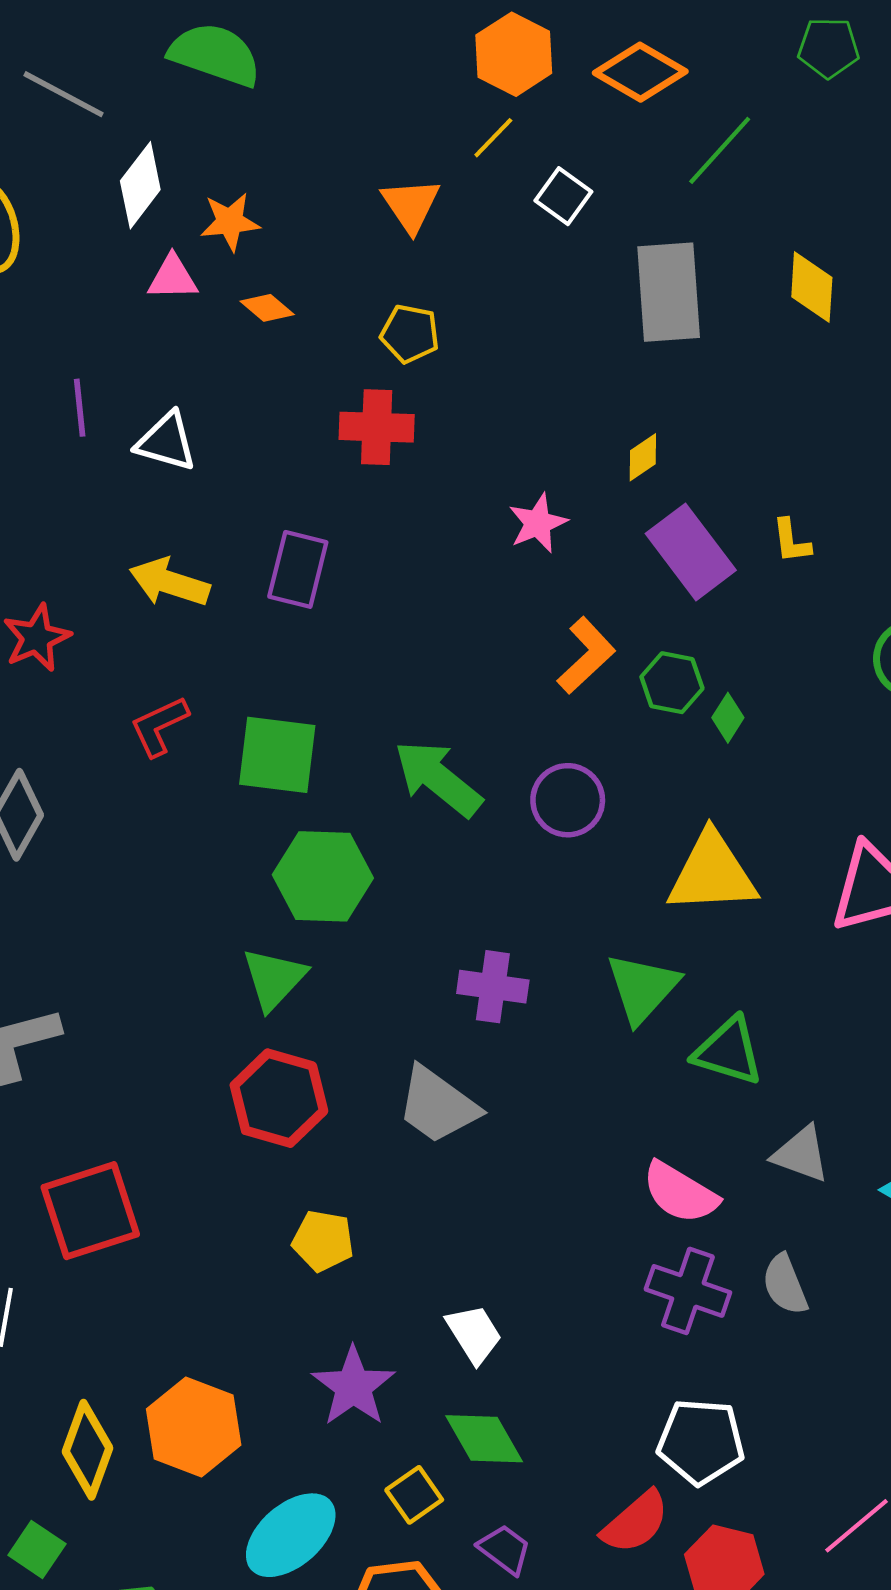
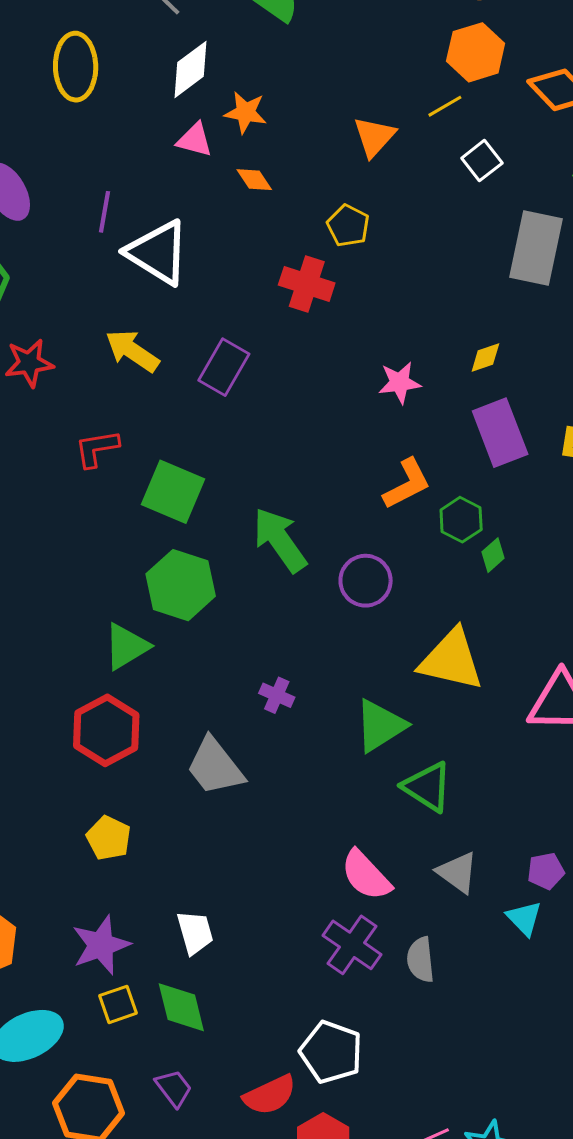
white triangle: (166, 442) -> (158, 253), size x1.5
purple cross: (493, 987) -> (277, 695), size x0.7
yellow square: (414, 1495) -> (118, 1004), moved

